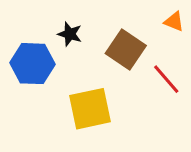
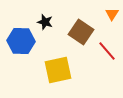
orange triangle: (174, 22) -> (112, 14), turned 40

